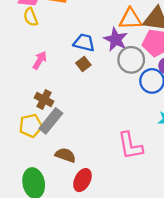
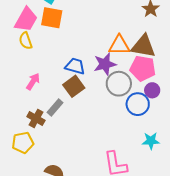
purple star: (116, 39) -> (105, 64), turned 30
brown square: (83, 64) -> (74, 86), size x1.5
gray rectangle: (51, 121) -> (55, 107), moved, size x0.7

